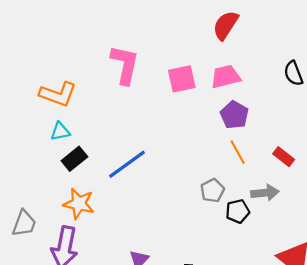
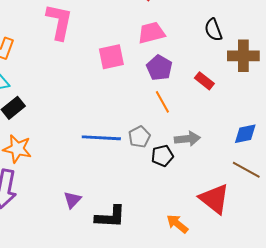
pink square: (182, 79) -> (111, 57), moved
red rectangle: (284, 157) -> (204, 81), moved
blue line: (127, 164) -> (101, 138), moved, turned 39

